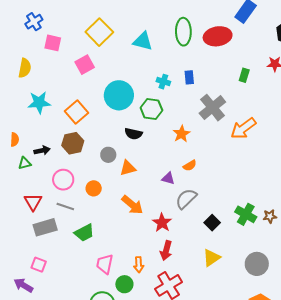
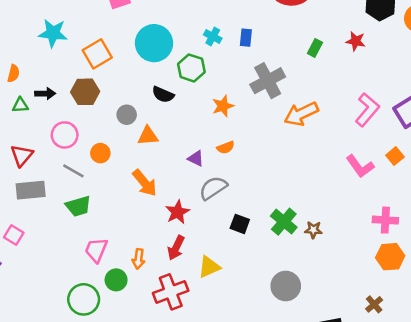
gray line: (65, 207) -> (73, 171), moved
black square: (212, 223) -> (240, 224), turned -35
yellow triangle: (211, 258) -> (209, 267), moved

